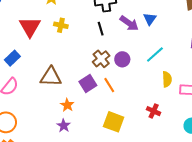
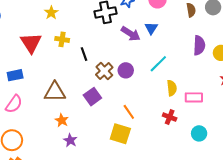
black line: (101, 29) -> (84, 54), moved
blue rectangle: (12, 58) -> (15, 75), turned 35
orange line: (109, 85) -> (129, 112), moved
orange star: (67, 105) -> (62, 120), moved
red cross: (154, 111) -> (170, 117), moved

